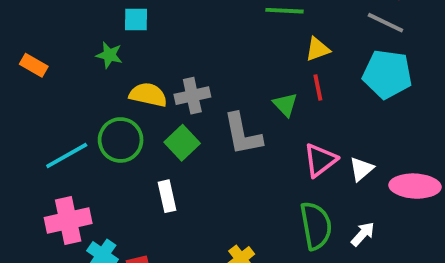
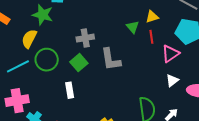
green star: (109, 55) -> (43, 15), size x1.5
yellow semicircle: (148, 95) -> (29, 39), moved, turned -78
green triangle: (285, 105) -> (133, 27), moved
pink triangle: (320, 160) -> (170, 54), moved

